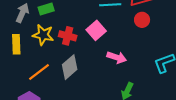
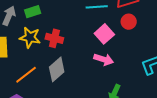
pink square: (96, 30) -> (104, 34), moved

